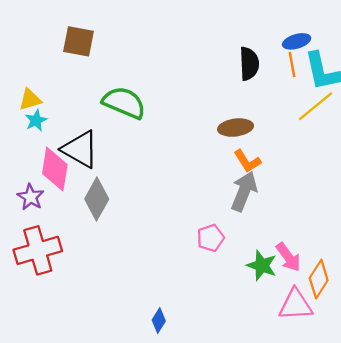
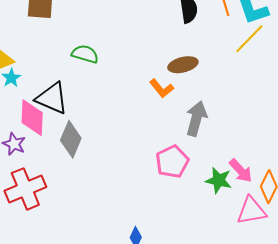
green semicircle: (124, 103) -> (85, 54), size x0.7
orange L-shape: (247, 161) -> (162, 88), moved
pink pentagon: (211, 238) -> (172, 162), size x1.4

